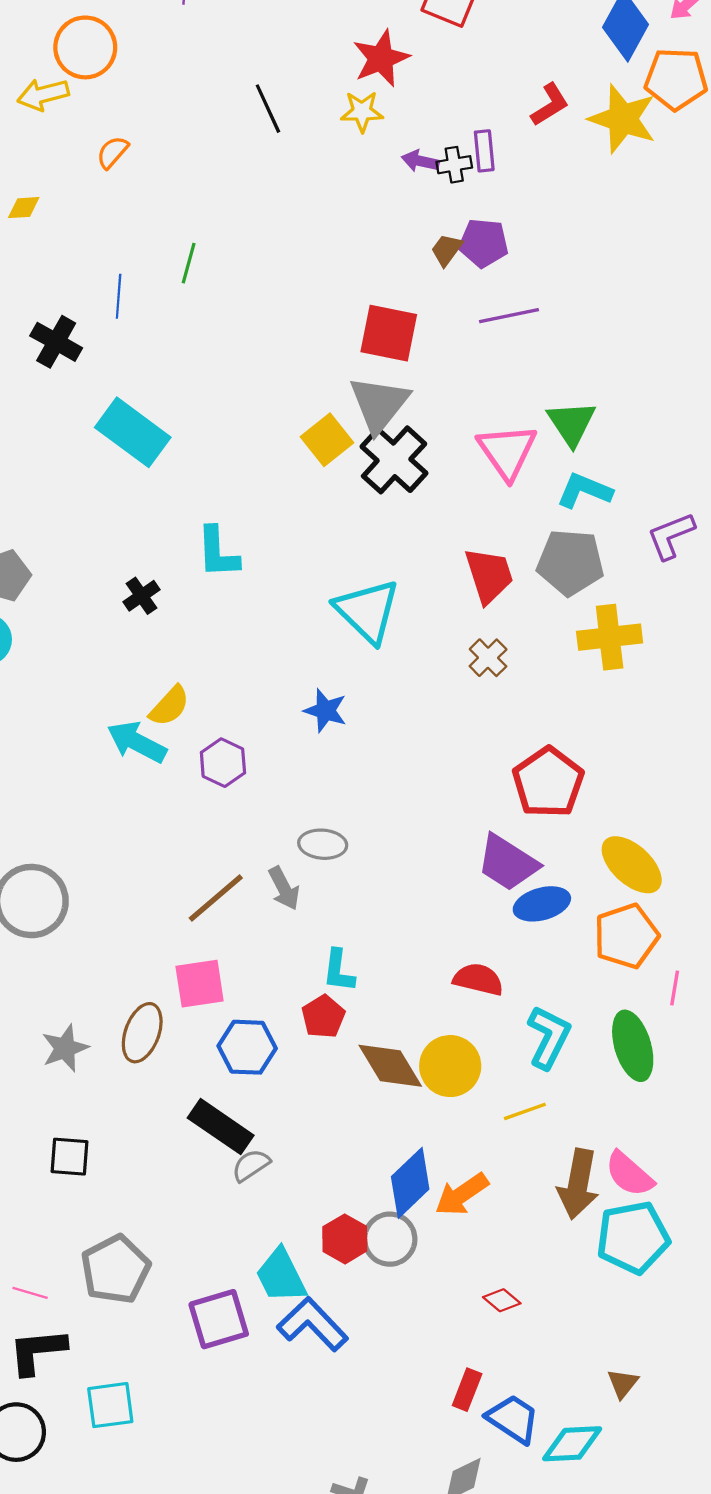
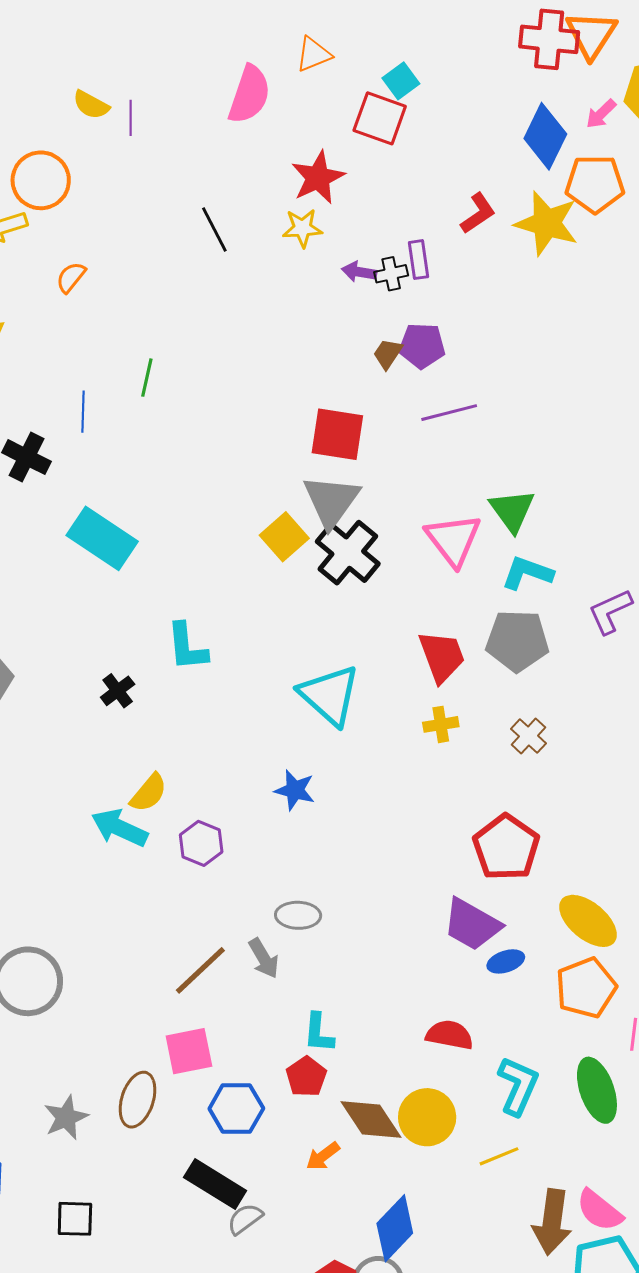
yellow cross: (610, 637) -> (441, 724), moved, size x0.6
brown cross: (488, 658) -> (528, 736), moved
blue ellipse: (542, 904) -> (506, 961), size x0.7
orange arrow: (462, 1194) -> (323, 1156), moved, size x0.7

